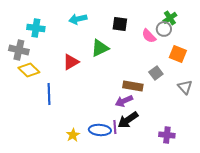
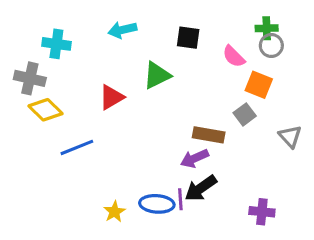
green cross: (170, 18) -> (267, 28), turned 32
gray circle: (164, 29) -> (271, 45), moved
orange square: (178, 54) -> (259, 85), moved
blue line: (49, 94) -> (77, 147), turned 70

